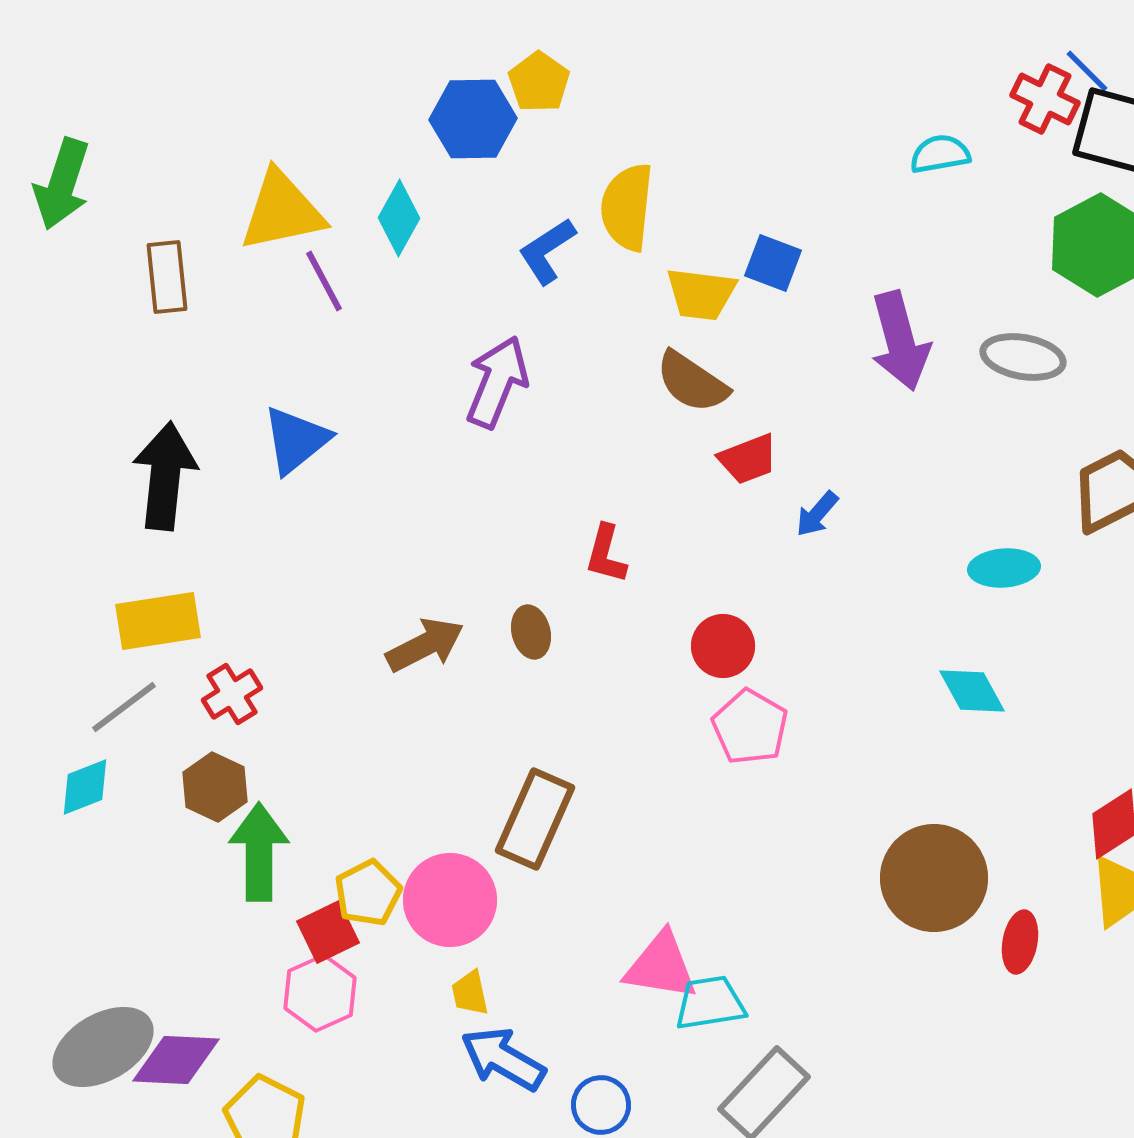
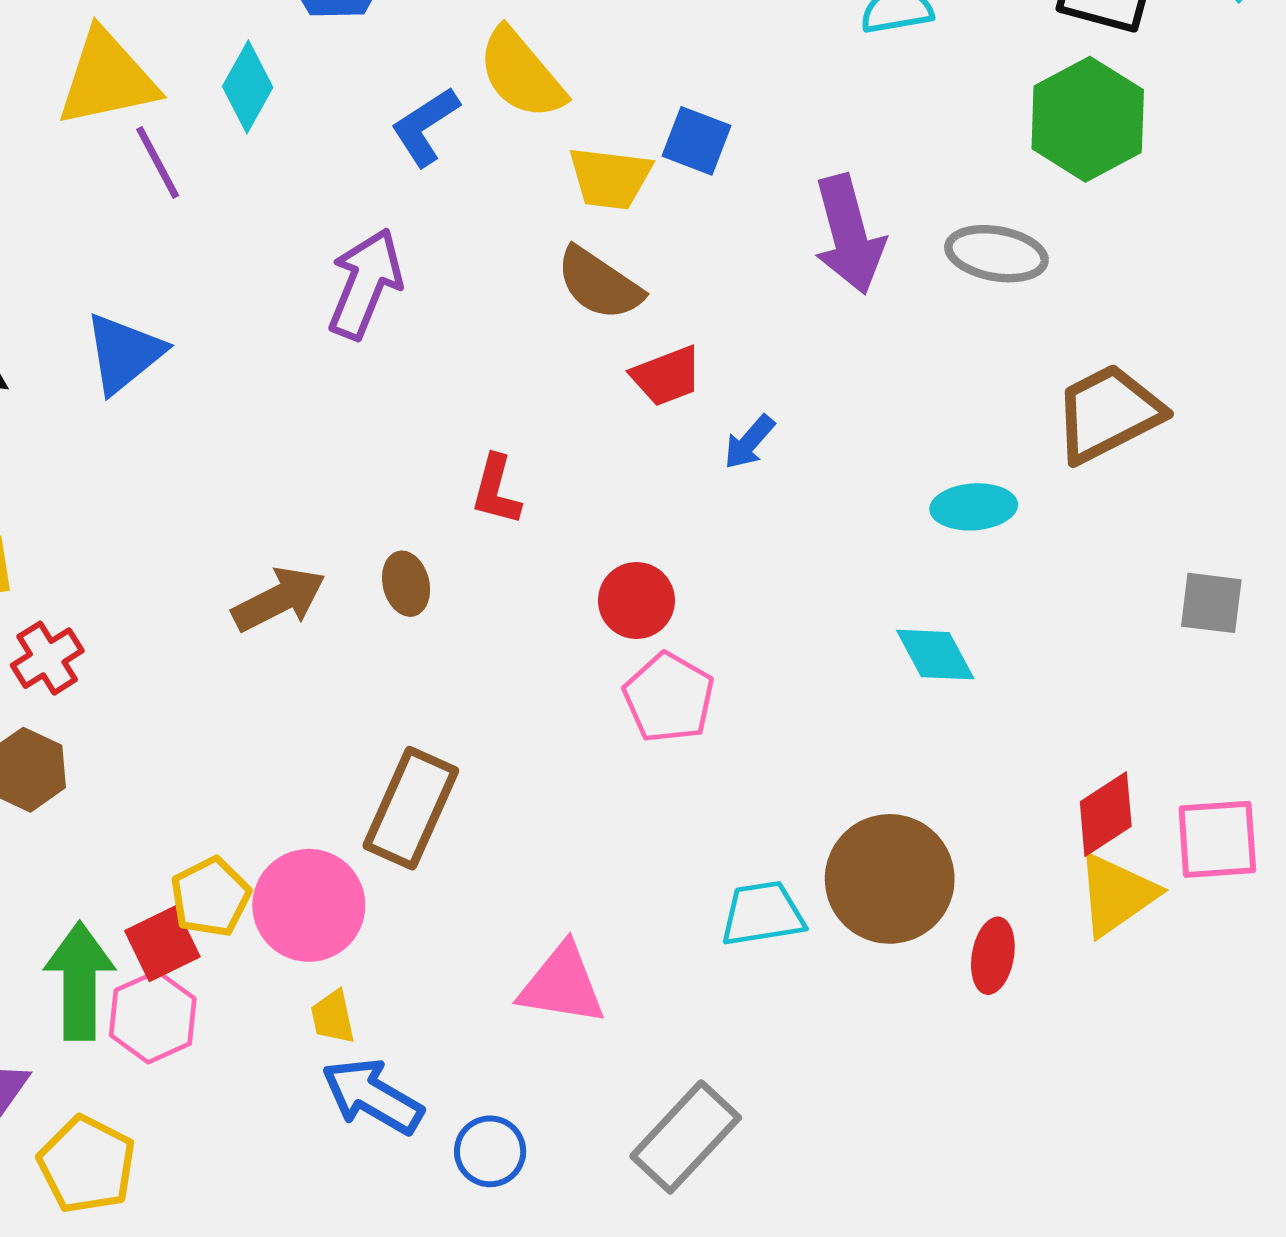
yellow semicircle: (627, 207) -> (521, 74), turned -46
green arrow: (259, 852) -> (80, 981), moved
cyan trapezoid: (710, 1003) -> (762, 914), moved

